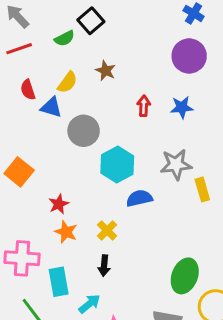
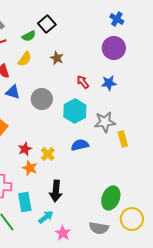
yellow semicircle: (67, 82) -> (25, 59), moved
red arrow: (144, 106) -> (83, 82), turned -40
blue triangle: (51, 107) -> (13, 92), moved
cyan hexagon: (117, 164) -> (75, 111), moved
yellow cross: (107, 230) -> (48, 154), moved
black arrow: (104, 266) -> (56, 191), size x1.5

